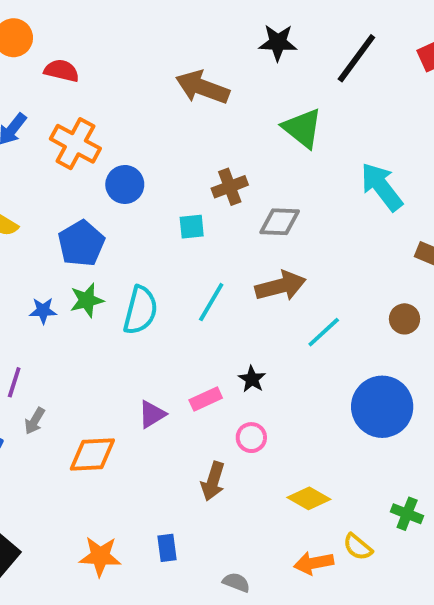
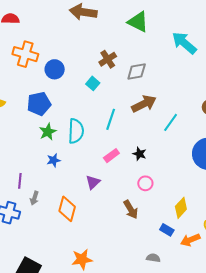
cyan square: (192, 227) -> (93, 83), turned -32
blue pentagon: (81, 243) -> (39, 104), turned 30
blue star: (43, 311) -> (54, 160), moved
pink rectangle: (206, 399) -> (111, 156), moved
orange diamond: (92, 455) -> (67, 209), turned -60
brown arrow: (213, 481) -> (131, 209), turned -36
yellow diamond: (309, 498) -> (181, 208), turned -65
blue rectangle: (167, 548) -> (167, 230), moved, turned -40

